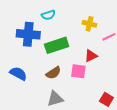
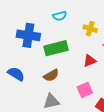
cyan semicircle: (48, 15) -> (60, 16), moved
pink square: (78, 71) -> (85, 90), moved, turned -35

